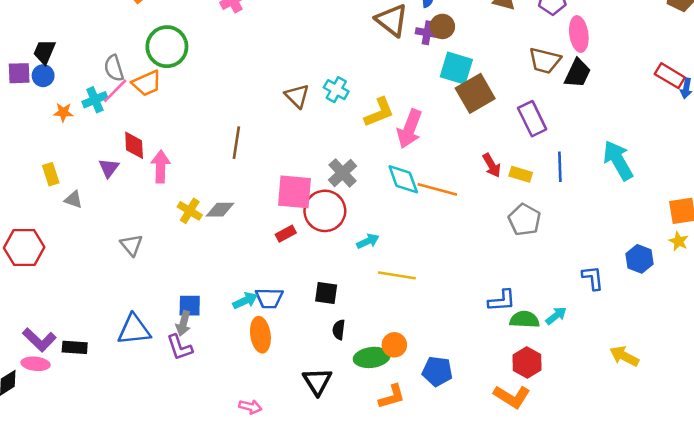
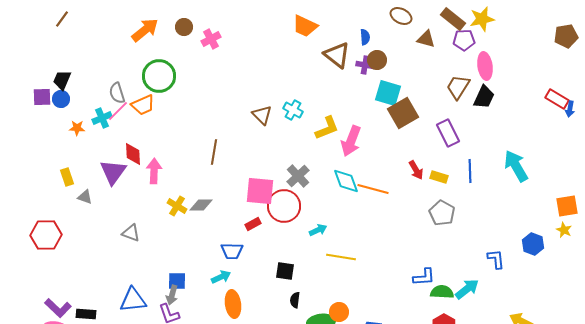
brown trapezoid: (545, 61) -> (458, 87), turned 108
purple triangle: (109, 168) -> (113, 172), size x1.6
gray triangle: (132, 245) -> (131, 233), turned -30
blue trapezoid: (269, 298) -> (232, 251), moved
cyan arrow: (556, 316) -> (467, 289), size x1.4

